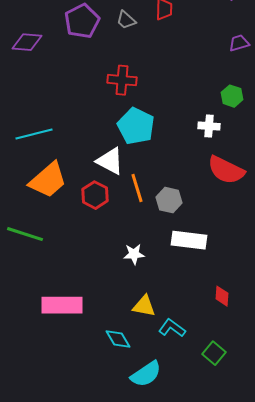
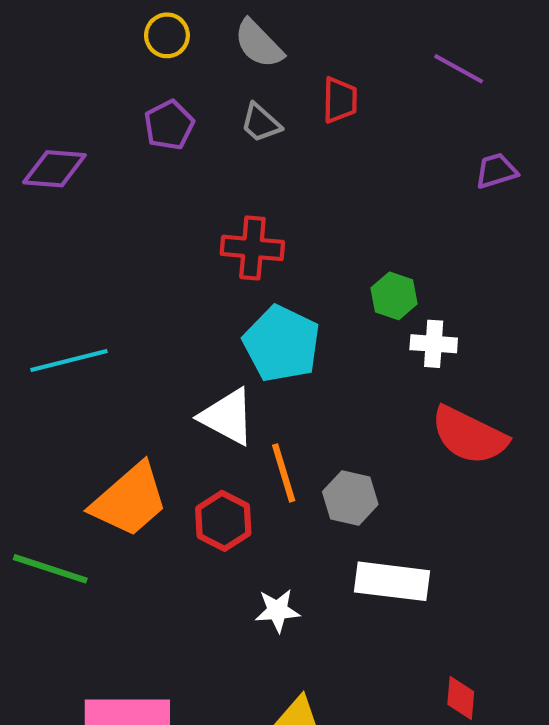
purple pentagon: (82, 21) -> (169, 125), size x0.7
green hexagon: (232, 96) -> (394, 296), moved
orange trapezoid: (48, 180) -> (129, 500), moved
red hexagon: (95, 195) -> (223, 521), moved

